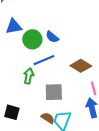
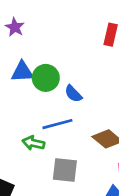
green circle: (32, 39) -> (46, 78), moved
green arrow: (29, 76) -> (33, 143), turned -98

